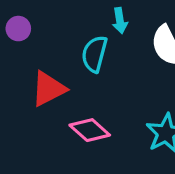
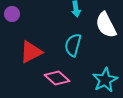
cyan semicircle: (94, 54) -> (73, 45), moved

